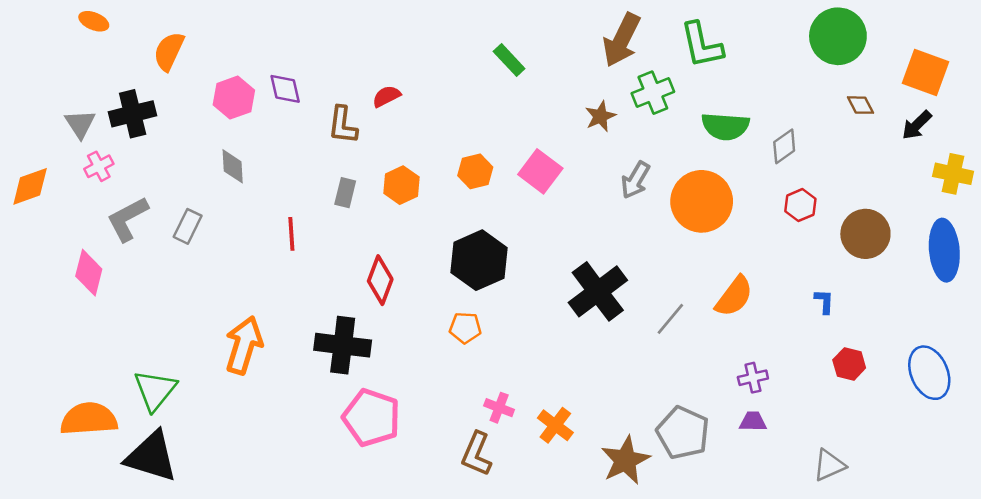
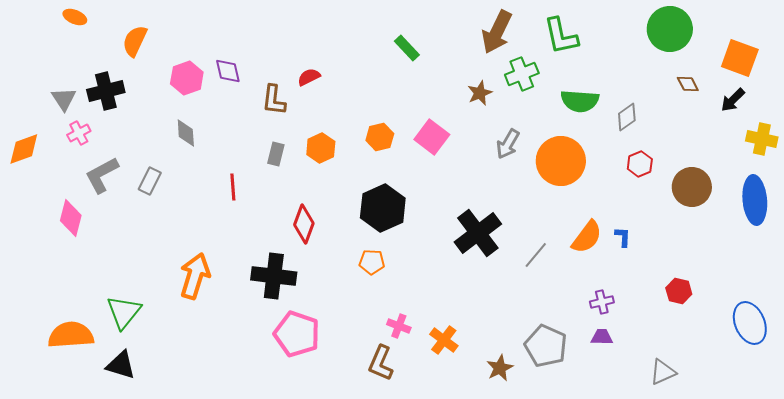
blue L-shape: (824, 301) -> (623, 237), moved
blue ellipse: (929, 373) -> (750, 323), moved
black triangle: (151, 456) -> (121, 365), size x0.7
brown star: (625, 460) -> (500, 368), size x0.7

